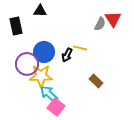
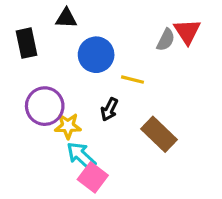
blue circle: (44, 52) -> (96, 55), moved
black arrow: (67, 55) -> (109, 109), moved
yellow star: (41, 76) -> (68, 126), size x0.7
brown rectangle: (96, 81) -> (159, 134), size x1.5

